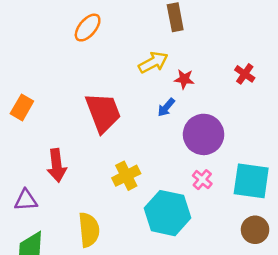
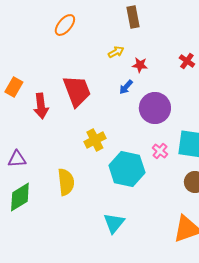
yellow arrow: (153, 62) -> (116, 52), size x0.7
red arrow: (57, 165) -> (41, 106), moved
pink cross: (202, 180) -> (160, 151), moved

